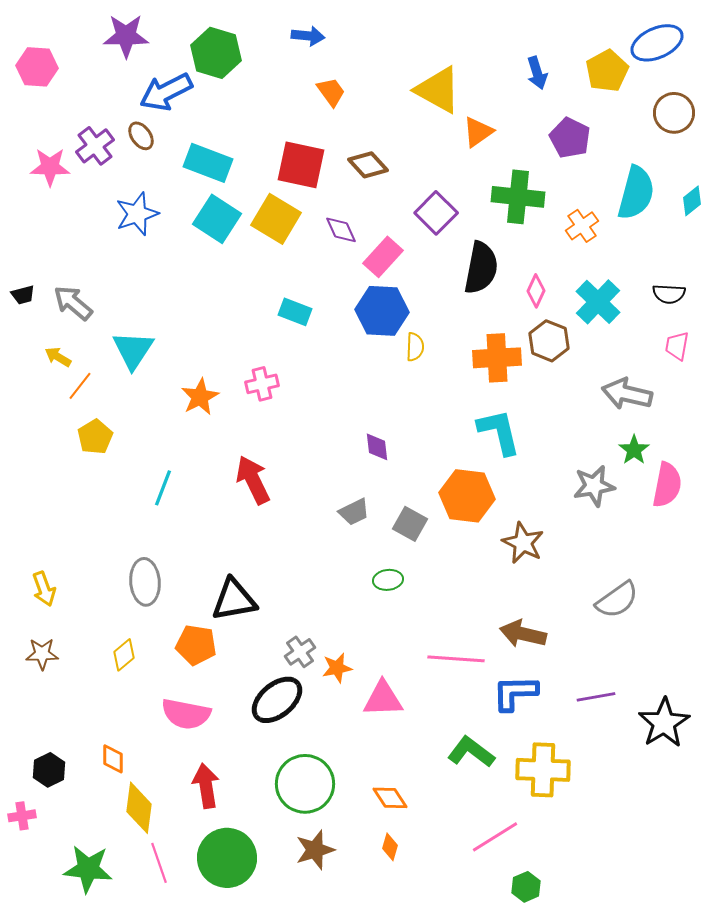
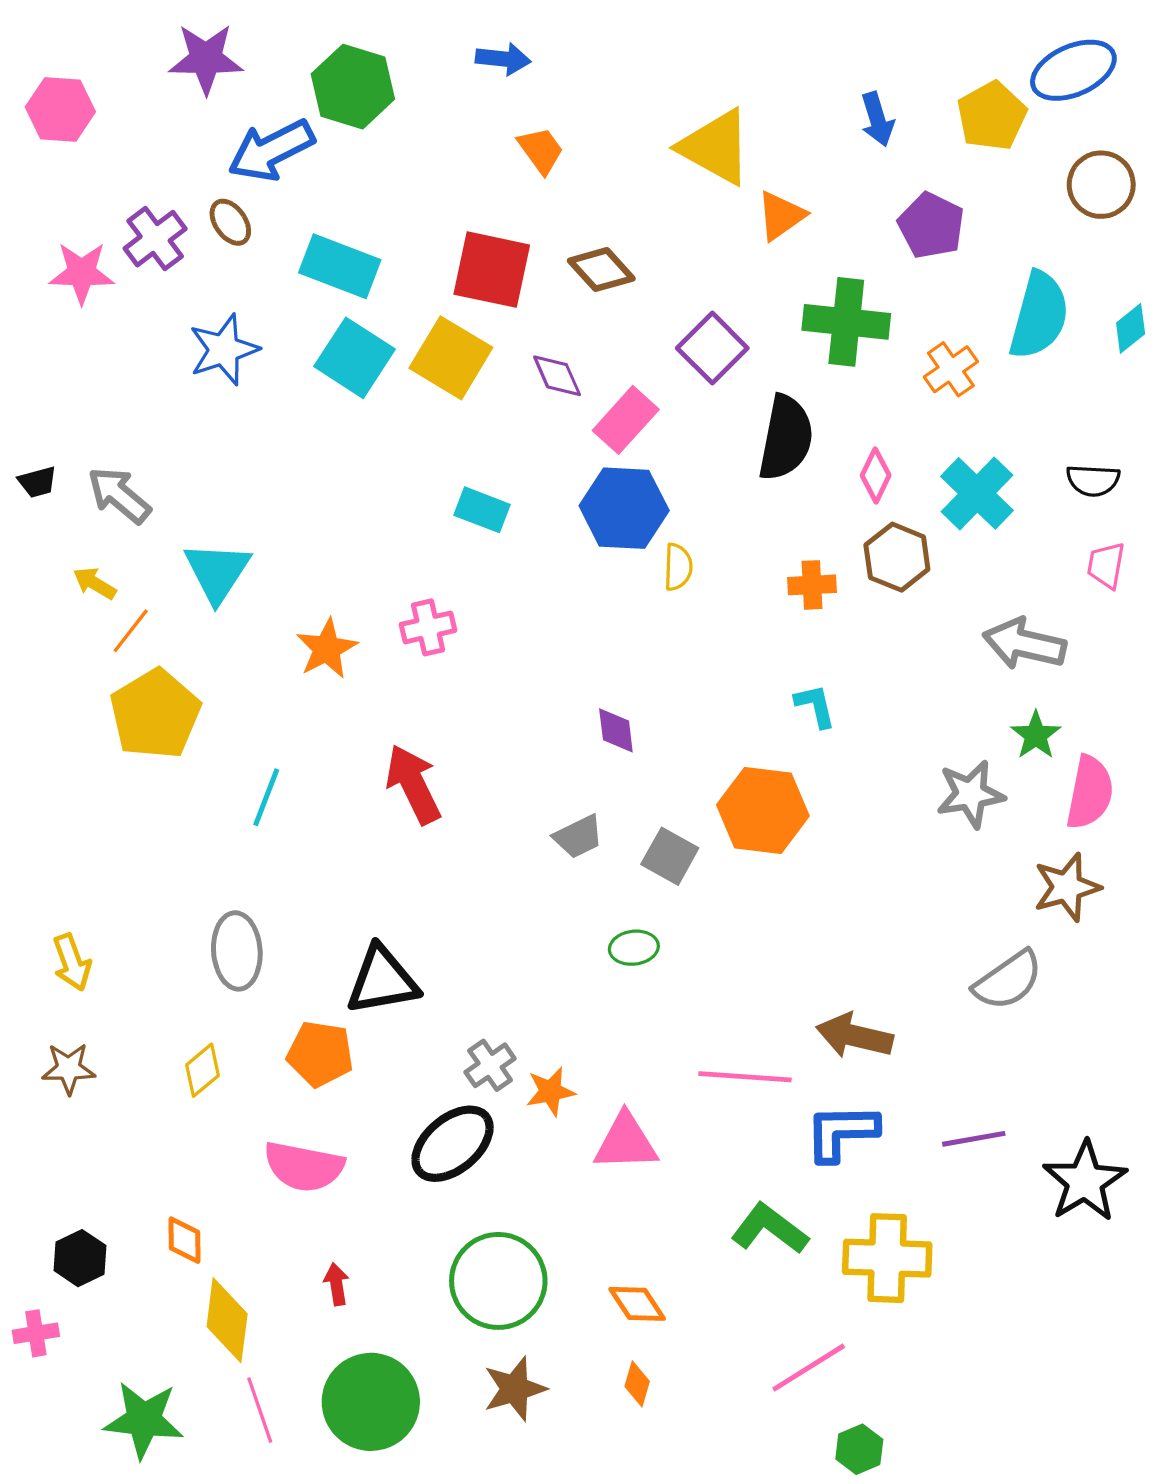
orange cross: (497, 358) -> (812, 585), size x0.6
cyan L-shape: (499, 432) -> (815, 706), size x0.6
yellow pentagon: (95, 437) -> (155, 714), size x1.6
brown star: (523, 543) -> (1067, 887), moved, turned 30
red arrow: (206, 786) -> (337, 1284), size x0.6

